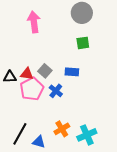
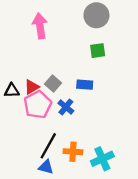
red triangle: (27, 74) -> (32, 87), turned -40
orange cross: (62, 129) -> (73, 152), turned 35
black line: (20, 134) -> (48, 146), moved

